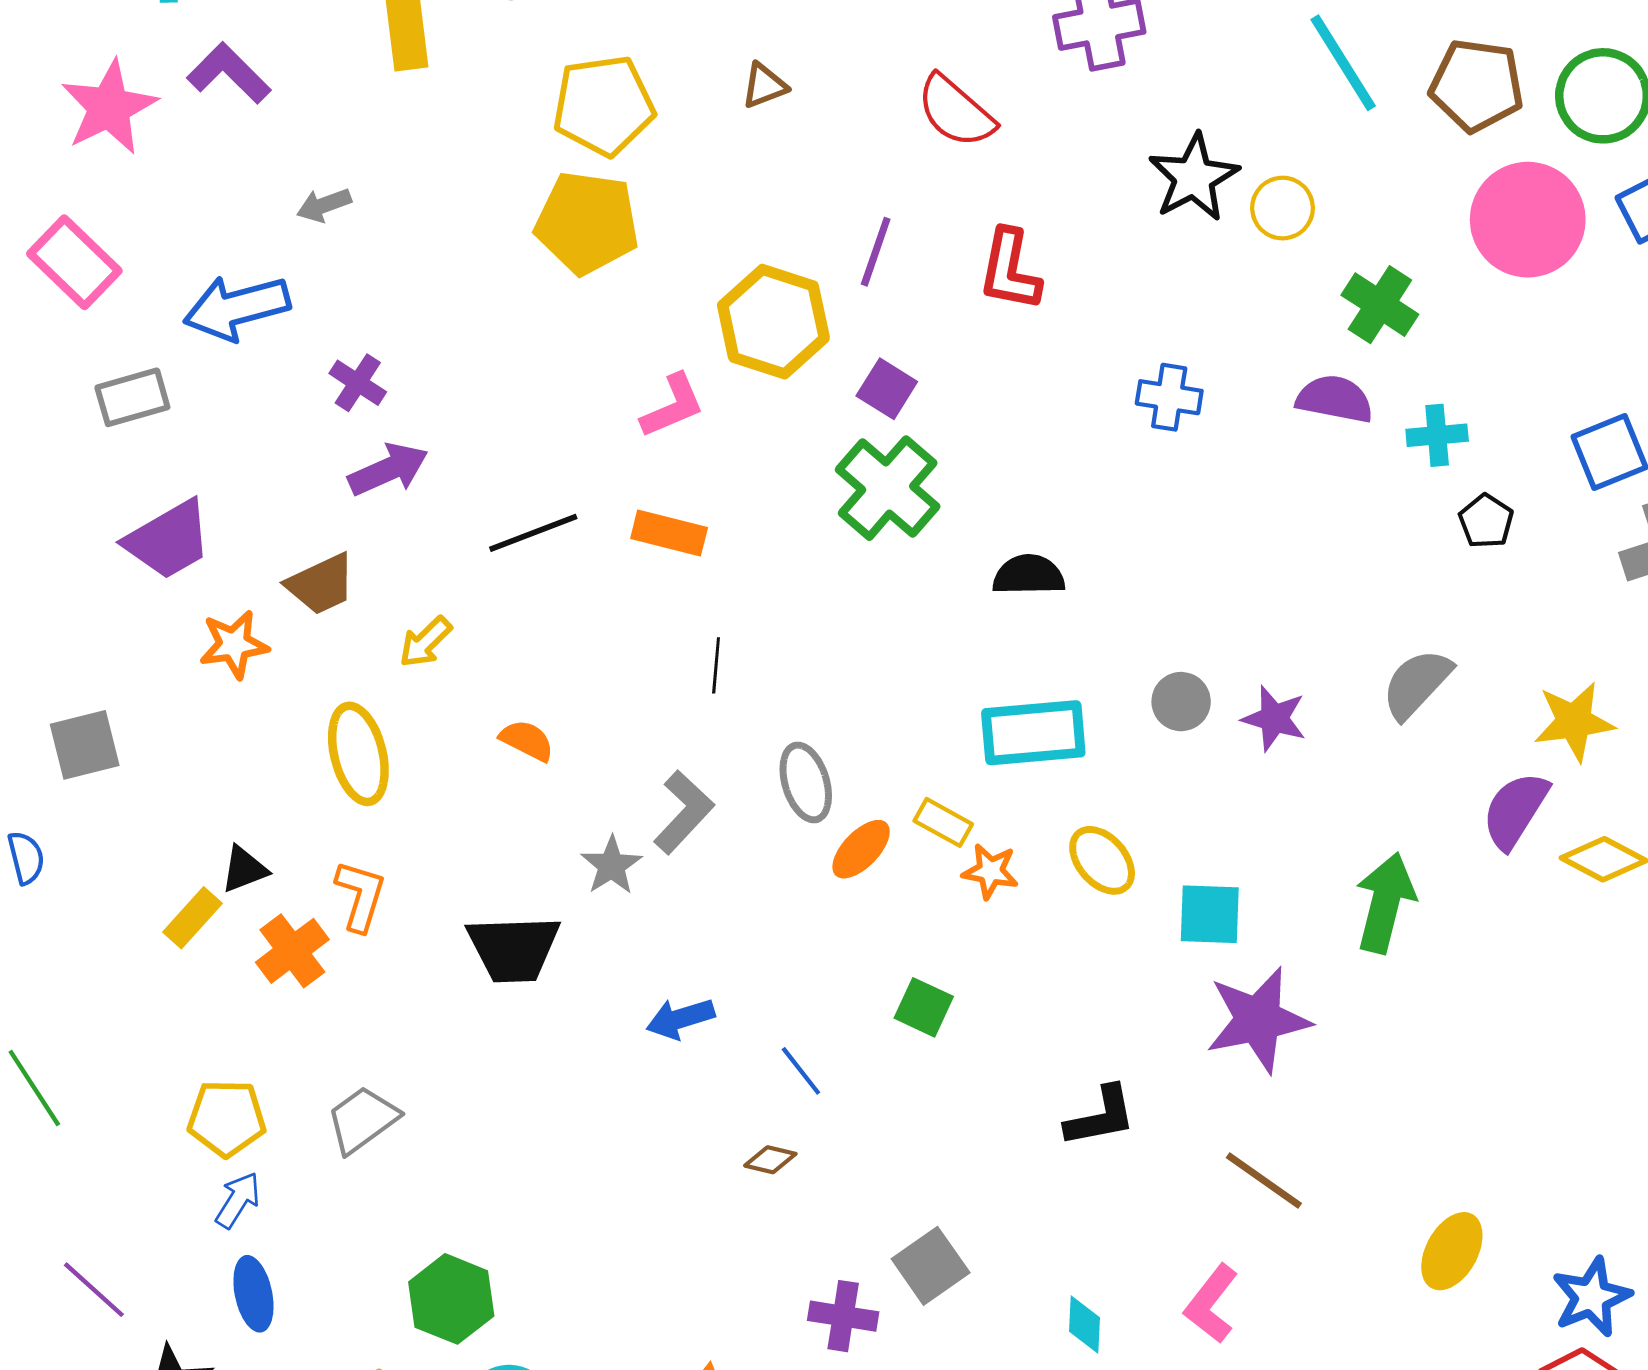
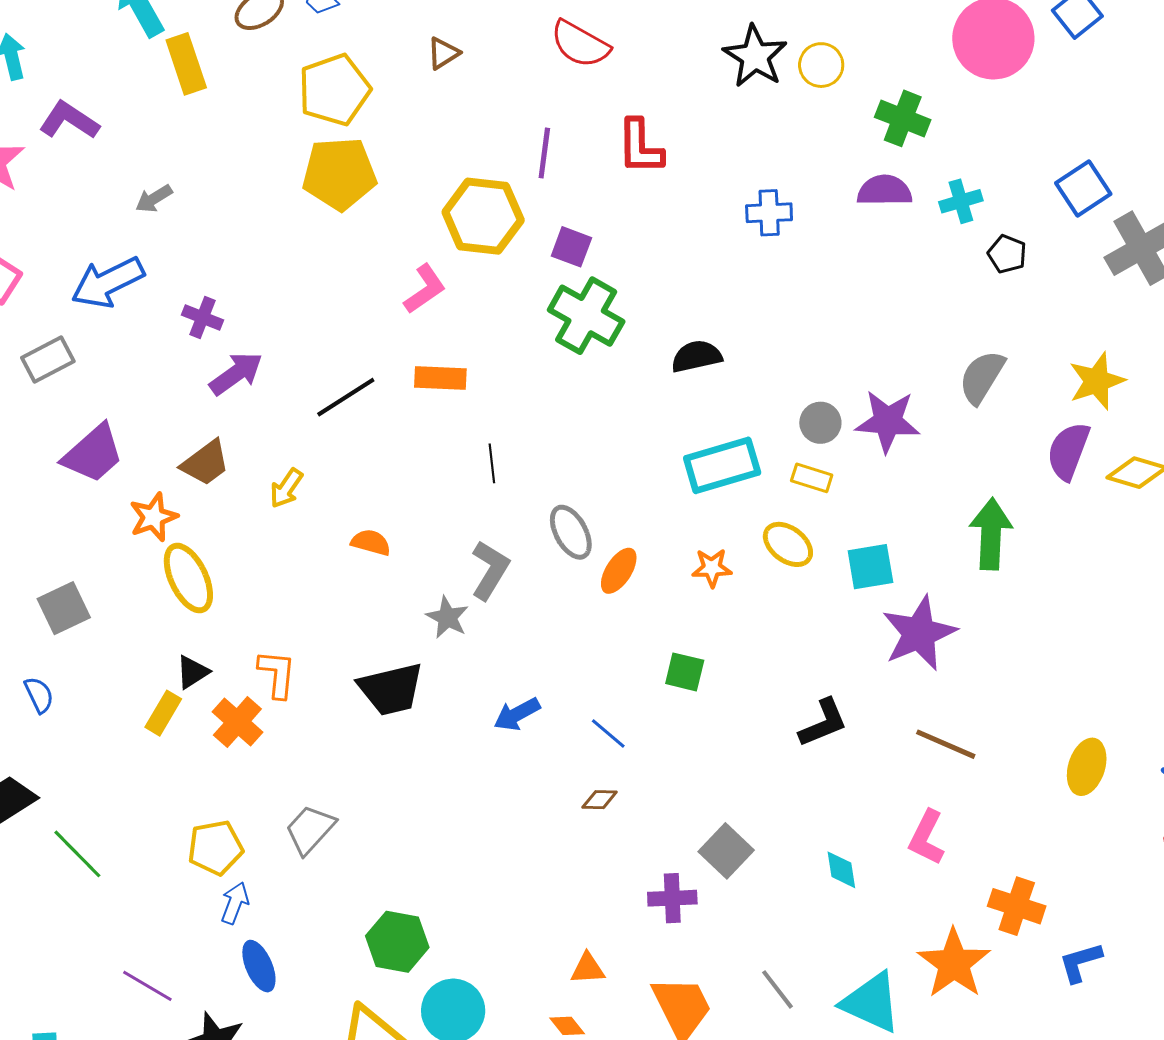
purple star: (1274, 718) -> (888, 421), size x1.4
yellow ellipse: (358, 754) -> (188, 578), moved
yellow rectangle: (943, 822) -> (812, 478), moved

